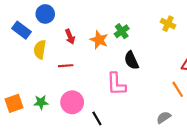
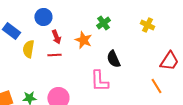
blue circle: (45, 14) -> (43, 17), moved
green cross: (122, 31) -> (103, 23), moved
red line: (66, 66) -> (54, 55), moved

